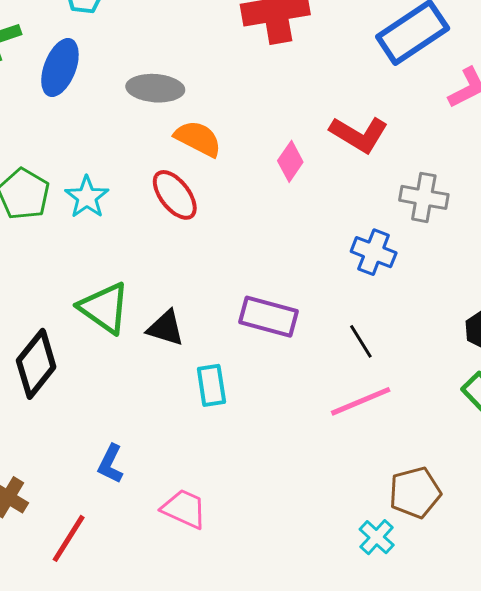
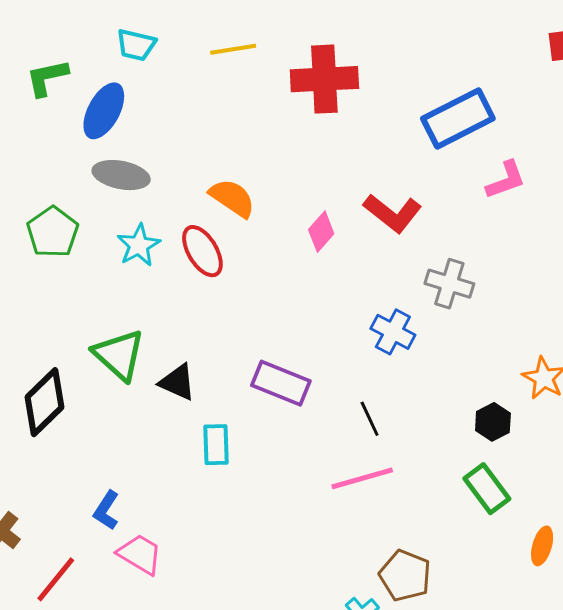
gray ellipse: (155, 88) -> (121, 175), moved
cyan star: (87, 197) -> (139, 245), moved
brown pentagon: (415, 493) -> (405, 575), turned 30
pink trapezoid: (184, 509) -> (140, 554), moved

